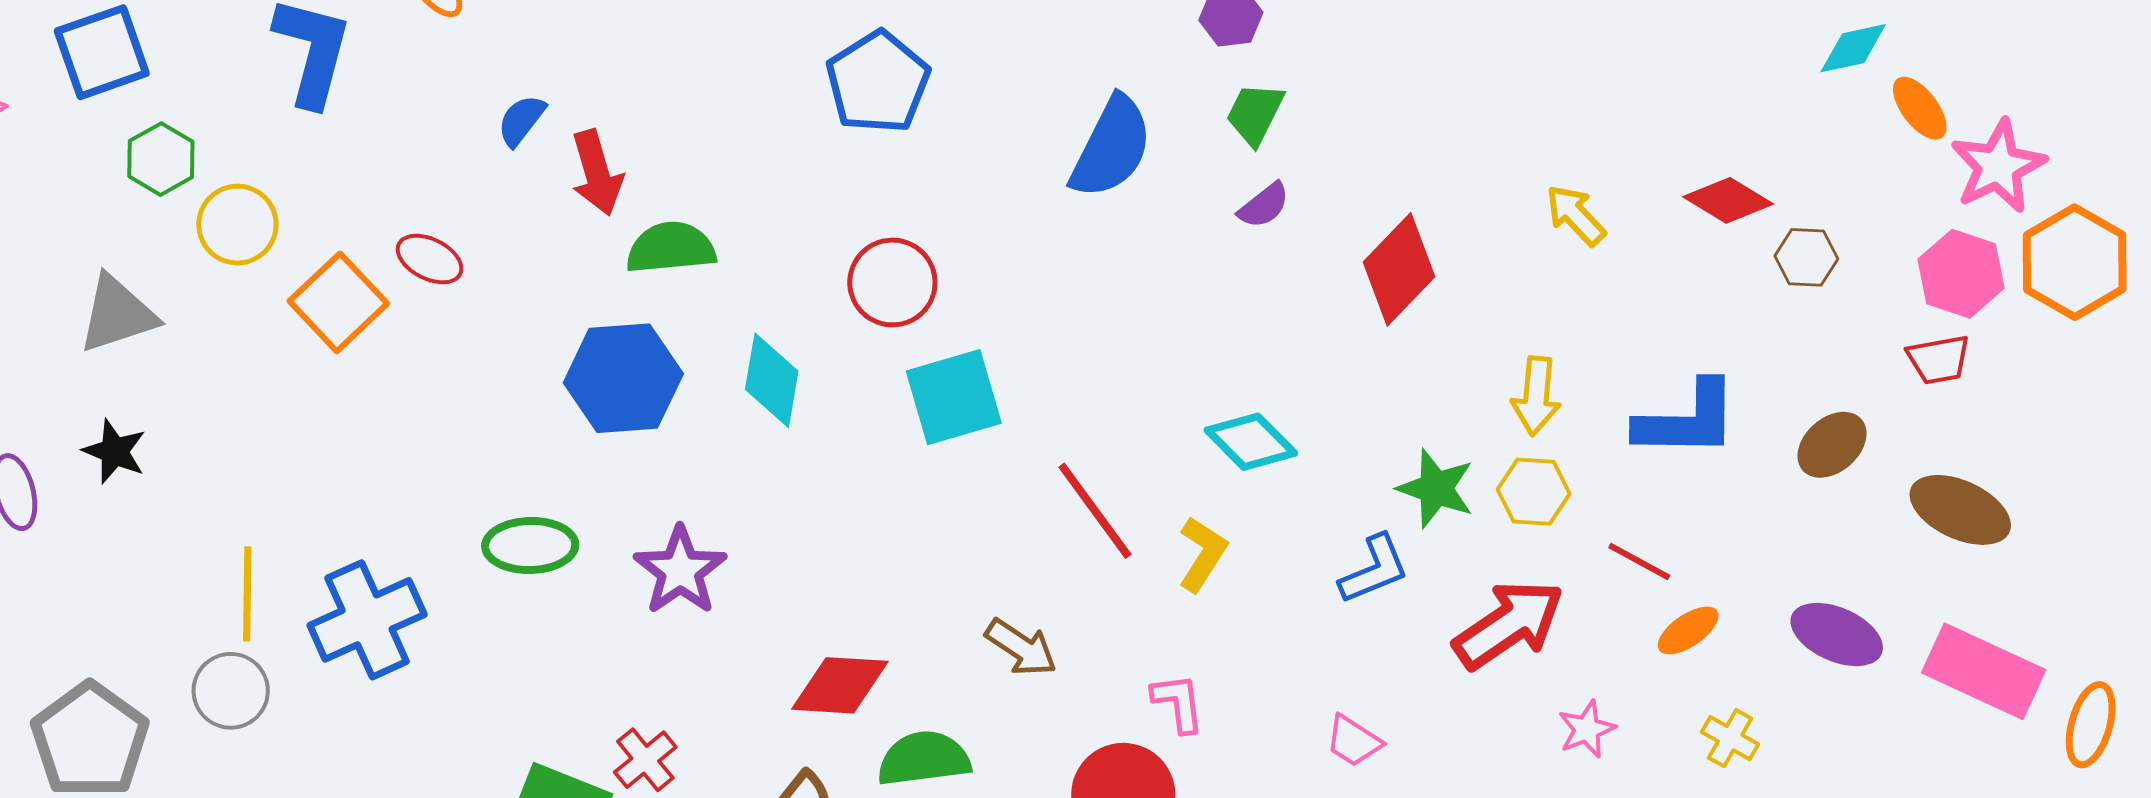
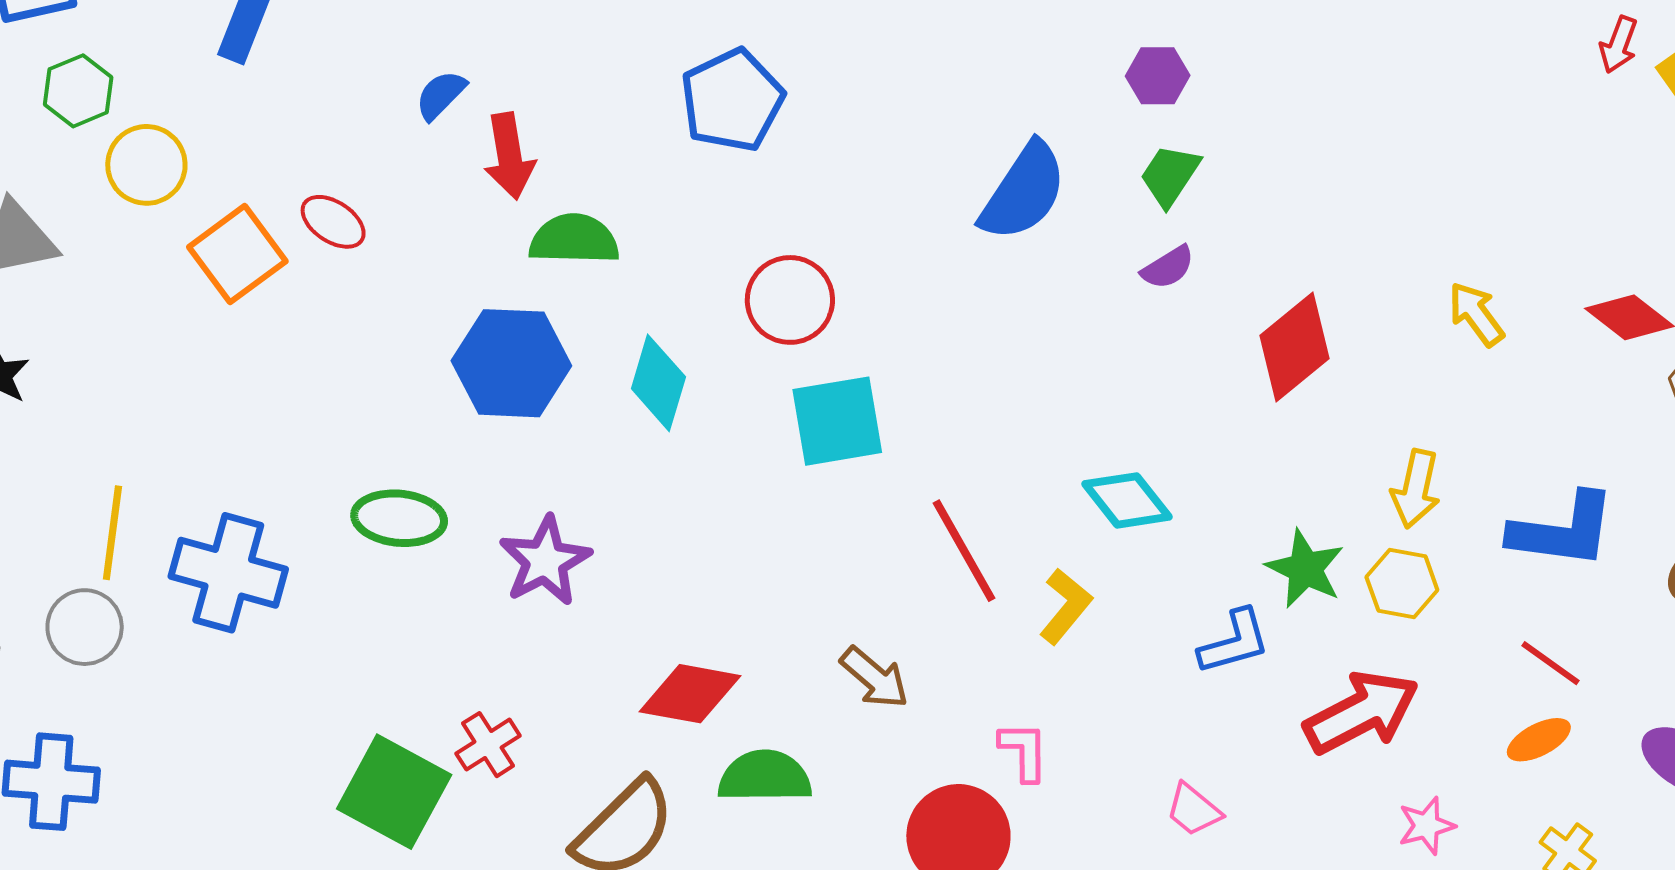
blue pentagon: (878, 82) -> (732, 100), moved
red line: (1639, 561) -> (1551, 663), moved
blue cross: (367, 620) -> (228, 573), turned 33

